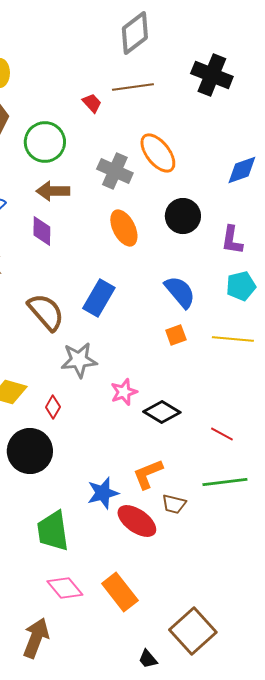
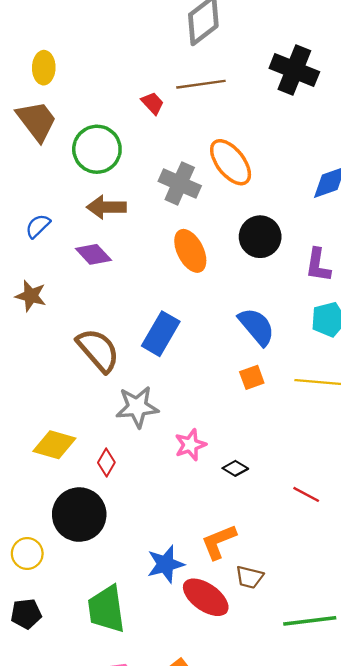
purple diamond: (42, 231) -> (93, 254), turned -44
black diamond: (162, 412) -> (235, 468), size x0.6
green line: (225, 482) -> (310, 621), moved

